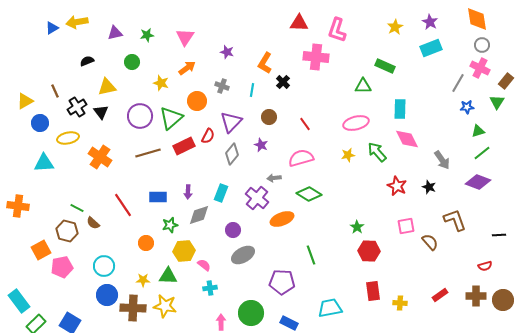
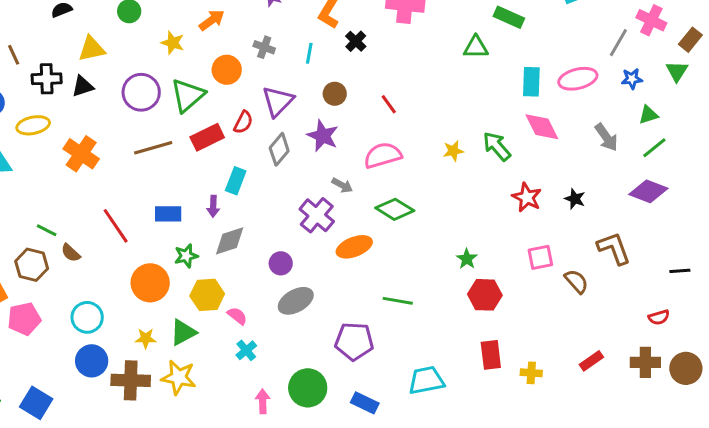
black cross: (77, 107) -> (47, 79), turned 30
black triangle: (101, 112) -> (83, 86), turned 49
pink ellipse: (356, 123) -> (578, 79), moved
purple star: (261, 145) -> (323, 136), size x1.5
gray arrow: (442, 160) -> (606, 137), moved
gray arrow: (274, 178) -> (342, 185), turned -144
cyan rectangle: (221, 193) -> (236, 181), moved
orange circle: (146, 243) -> (150, 283), size x1.6
green line: (311, 255) -> (398, 301), turned -60
green triangle: (168, 276) -> (183, 332), turned -30
cyan cross: (210, 288) -> (246, 350), turned -32

